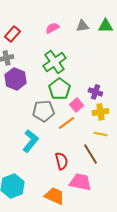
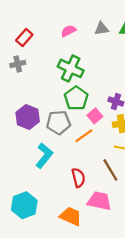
green cross: (54, 62) -> (71, 68), turned -30
purple hexagon: (15, 79) -> (28, 117), moved

